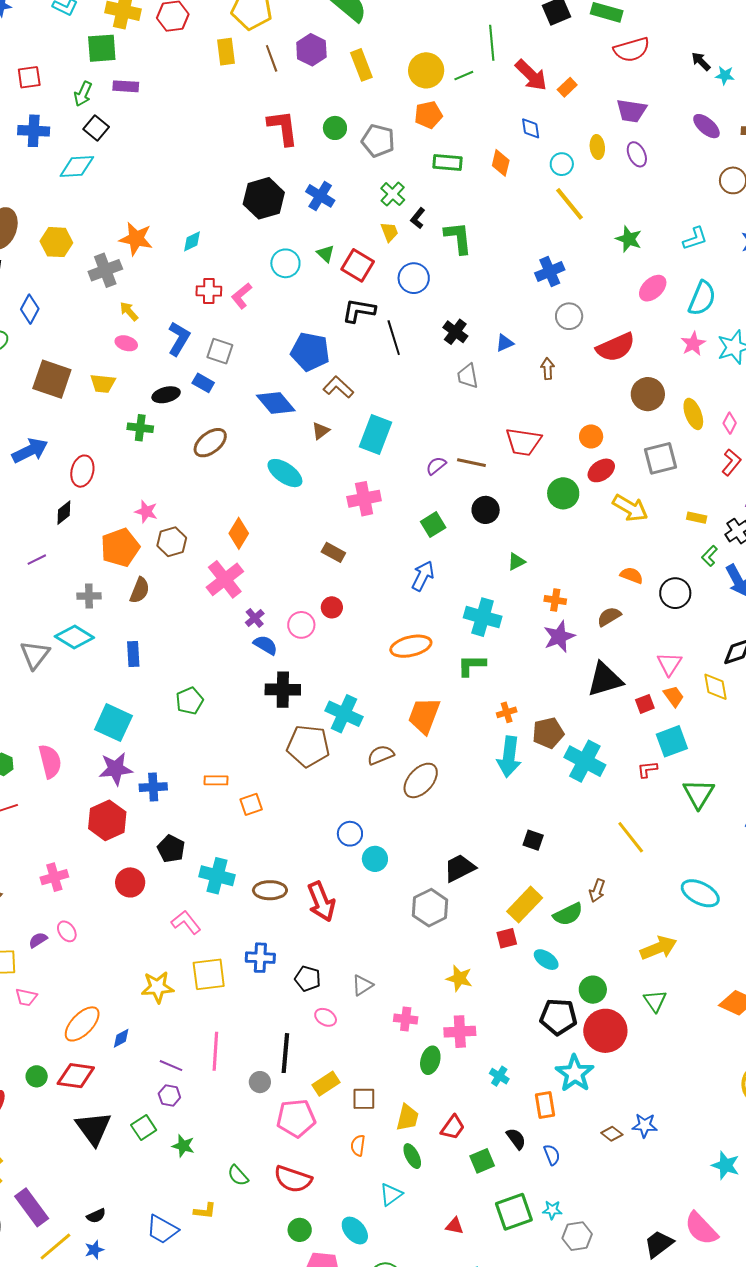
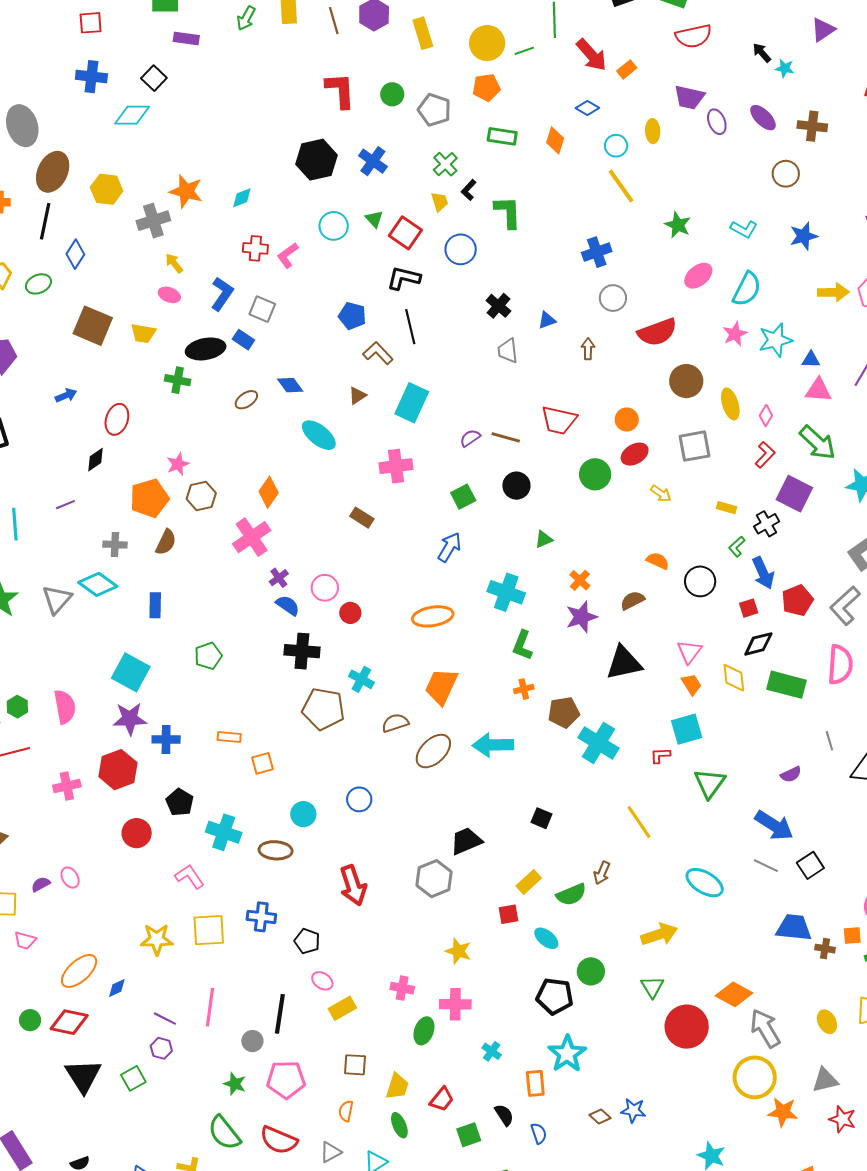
green arrow: (83, 94) -> (246, 18), moved
blue diamond: (531, 128) -> (587, 108), turned -55
purple ellipse: (637, 154) -> (717, 122), moved
cyan L-shape: (695, 238) -> (744, 229), turned 44
black line: (394, 338) -> (410, 327), moved
blue pentagon: (310, 352) -> (352, 316), size x0.7
black ellipse: (166, 395) -> (206, 349), size x1.4
blue diamond: (276, 403) -> (290, 385), moved, size x0.7
brown ellipse: (210, 443) -> (246, 400), size x0.7
blue arrow: (30, 451) -> (66, 395), size x0.6
yellow arrow: (630, 508) -> (661, 494), size x0.6
pink star: (146, 512) -> (178, 464), turned 30
orange cross: (555, 600) -> (580, 580), turned 30
red circle: (332, 607) -> (350, 613), moved
green L-shape: (472, 665) -> (522, 645), moved, turned -72
red square: (645, 704) -> (749, 608), moved
cyan cross: (344, 714) -> (361, 679), size x0.7
cyan arrow: (509, 757) -> (493, 745), moved, turned 78
cyan circle: (375, 859) -> (303, 814), moved
pink cross: (54, 877) -> (67, 786), moved
red arrow: (321, 902) -> (353, 885), moved
yellow rectangle: (525, 905) -> (529, 882), size x0.7
gray triangle: (362, 985) -> (331, 1152), moved
red circle: (605, 1031) -> (687, 1027), moved
yellow rectangle: (326, 1084) -> (342, 1008), moved
green star: (183, 1146) -> (235, 1084), moved
green semicircle: (238, 1176) -> (224, 1133), size x1.6

